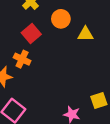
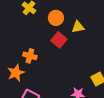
red square: (31, 34) -> (59, 40), moved

